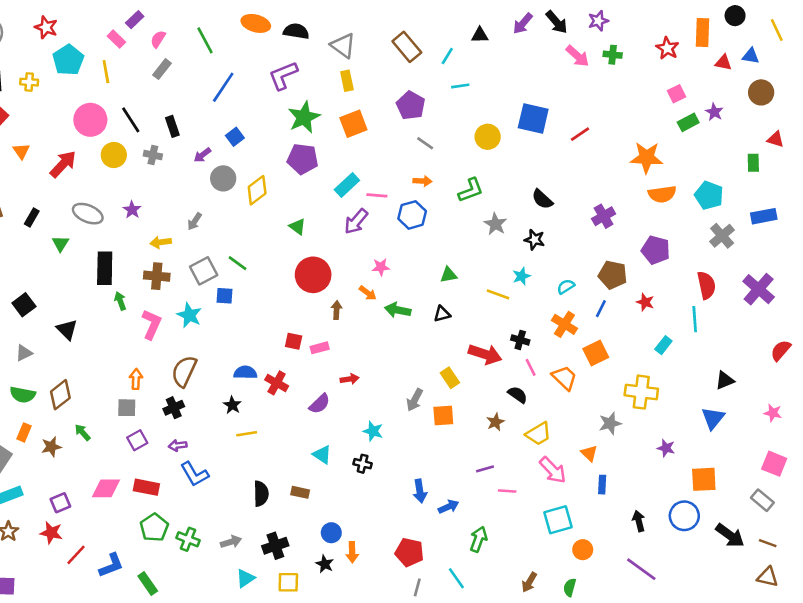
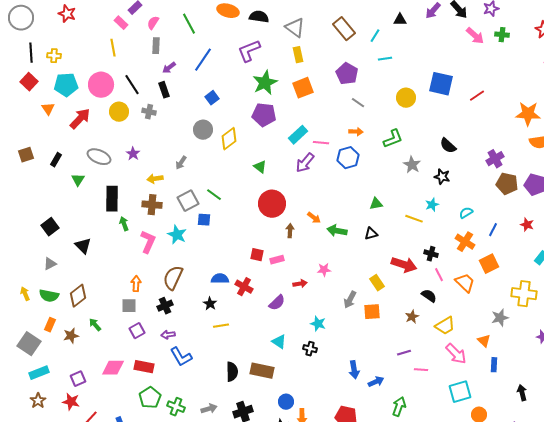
cyan pentagon: (68, 60) -> (66, 85), moved, turned 30
gray rectangle: (162, 69) -> (156, 46), turned -35
purple arrow: (202, 155) -> (169, 68), moved
pink star: (381, 267) -> (324, 270), moved
brown pentagon: (613, 275) -> (507, 184), moved
brown rectangle: (300, 492) -> (262, 371), size x1.6

